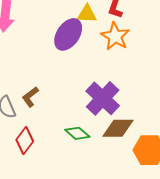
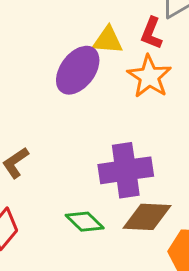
purple cross: (103, 98) -> (126, 170), turned 36

